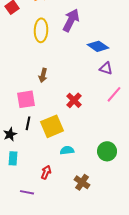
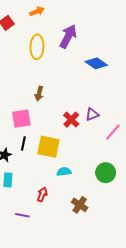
purple triangle: (106, 68) -> (92, 114), moved, turned -40
pink line: (114, 94) -> (113, 132), moved
yellow square: (52, 126) -> (48, 147), turned 35

